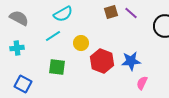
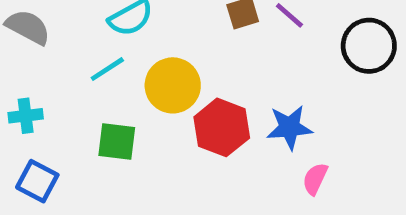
yellow circle: (81, 43) -> (173, 85), size x1.5
cyan cross: (17, 48) -> (26, 116), moved

